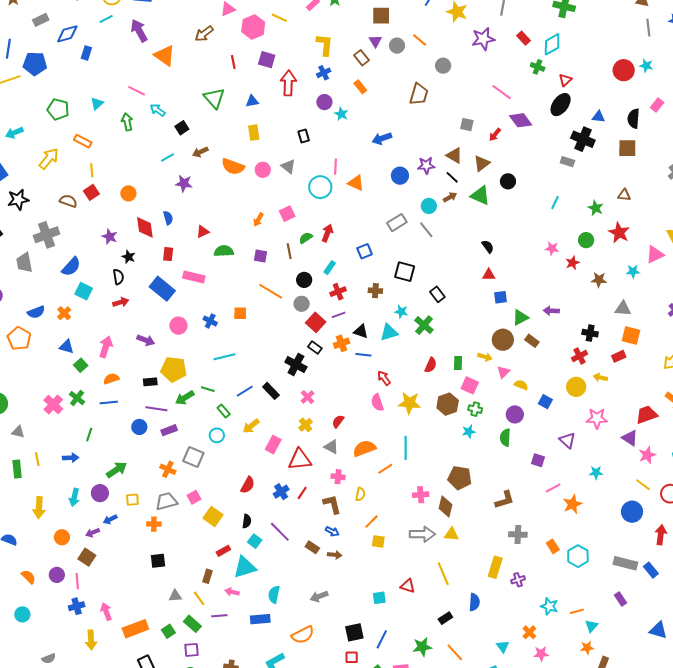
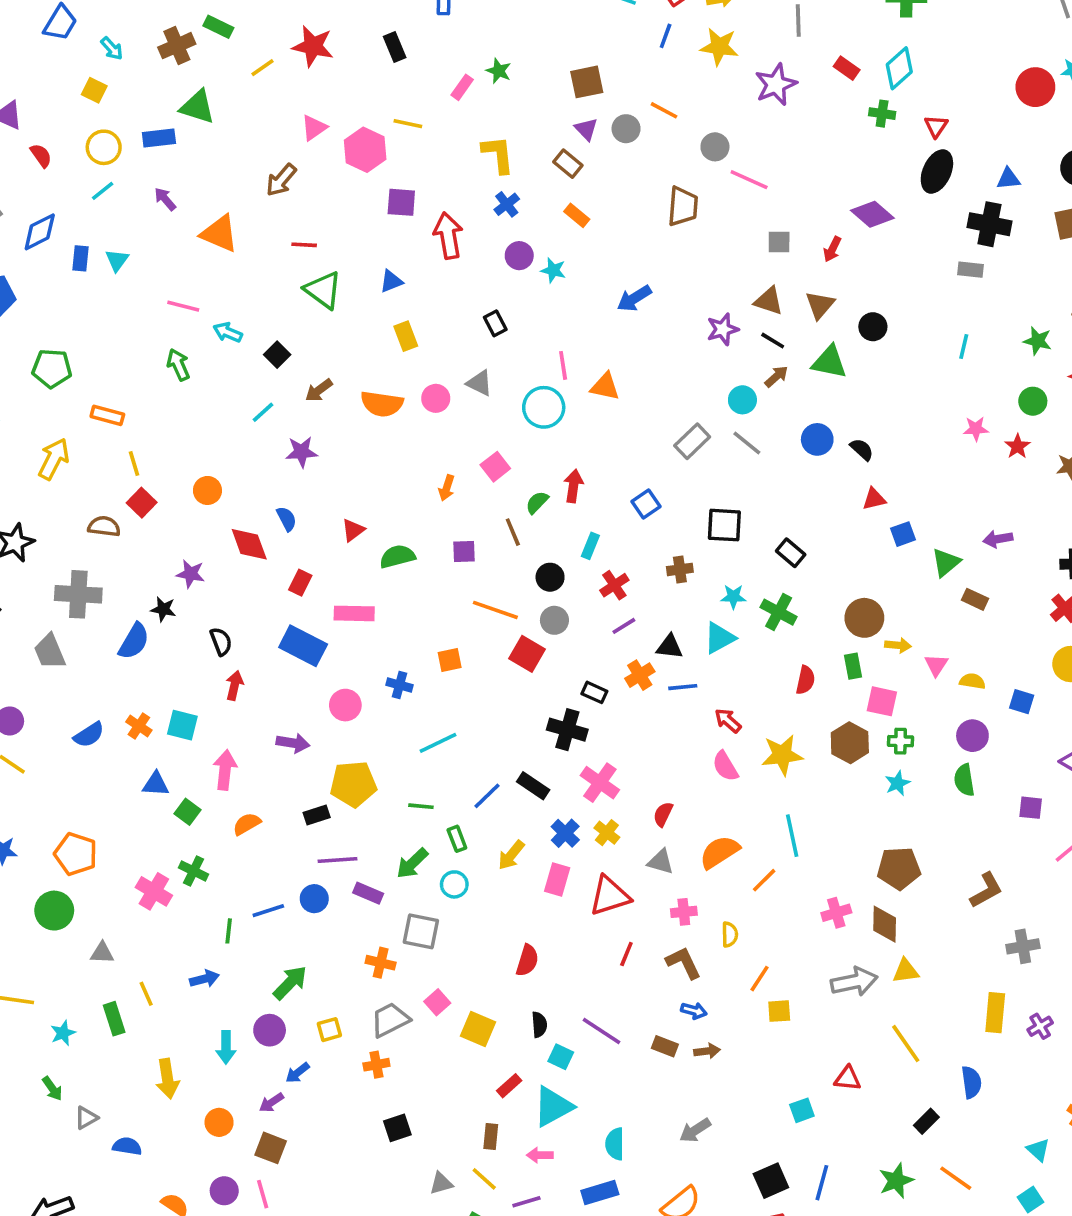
purple arrow: (139, 31) -> (165, 199), size x0.6
red line: (233, 62) -> (304, 245), moved, turned -64
pink line: (502, 92) -> (749, 180), moved
cyan triangle: (97, 103) -> (117, 260), moved
blue circle: (400, 176) -> (817, 439), moved
gray cross: (46, 235) -> (78, 594), turned 35
red rectangle: (168, 254) -> (300, 583), turned 32
black star: (129, 257) -> (163, 609), moved
cyan square: (84, 291) -> (182, 725), moved
red arrow: (121, 302) -> (235, 685), turned -49
red square: (316, 322) -> (527, 654), moved
orange pentagon: (19, 338) -> (76, 854), moved
brown circle: (503, 340) -> (864, 618), moved
pink cross: (308, 397) -> (600, 783), size x1.5
green arrow: (185, 398) -> (412, 863), moved
blue line: (109, 403) -> (268, 911), moved
green rectangle: (224, 411) -> (457, 839), turned 32
purple rectangle: (169, 430) -> (368, 893), turned 56
blue cross: (281, 492) -> (565, 833), moved

